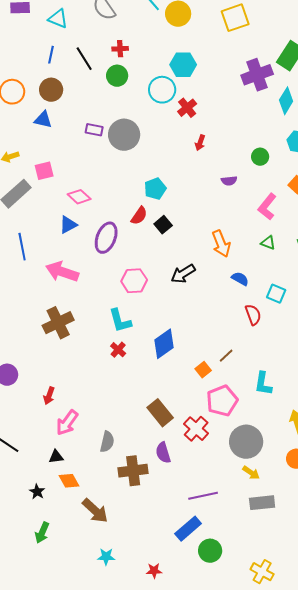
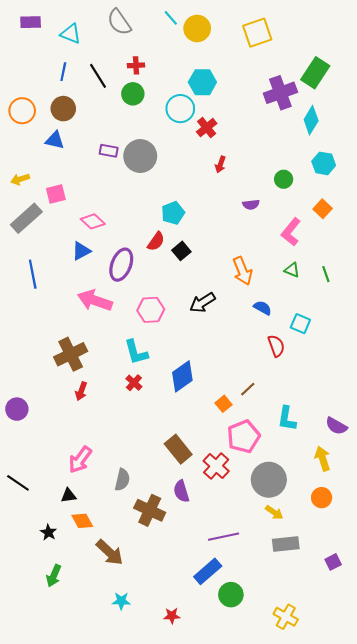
pink arrow: (62, 272) -> (95, 300), moved
red arrow: (49, 396) -> (81, 391), moved
brown cross: (133, 471) -> (150, 510), turned 32

